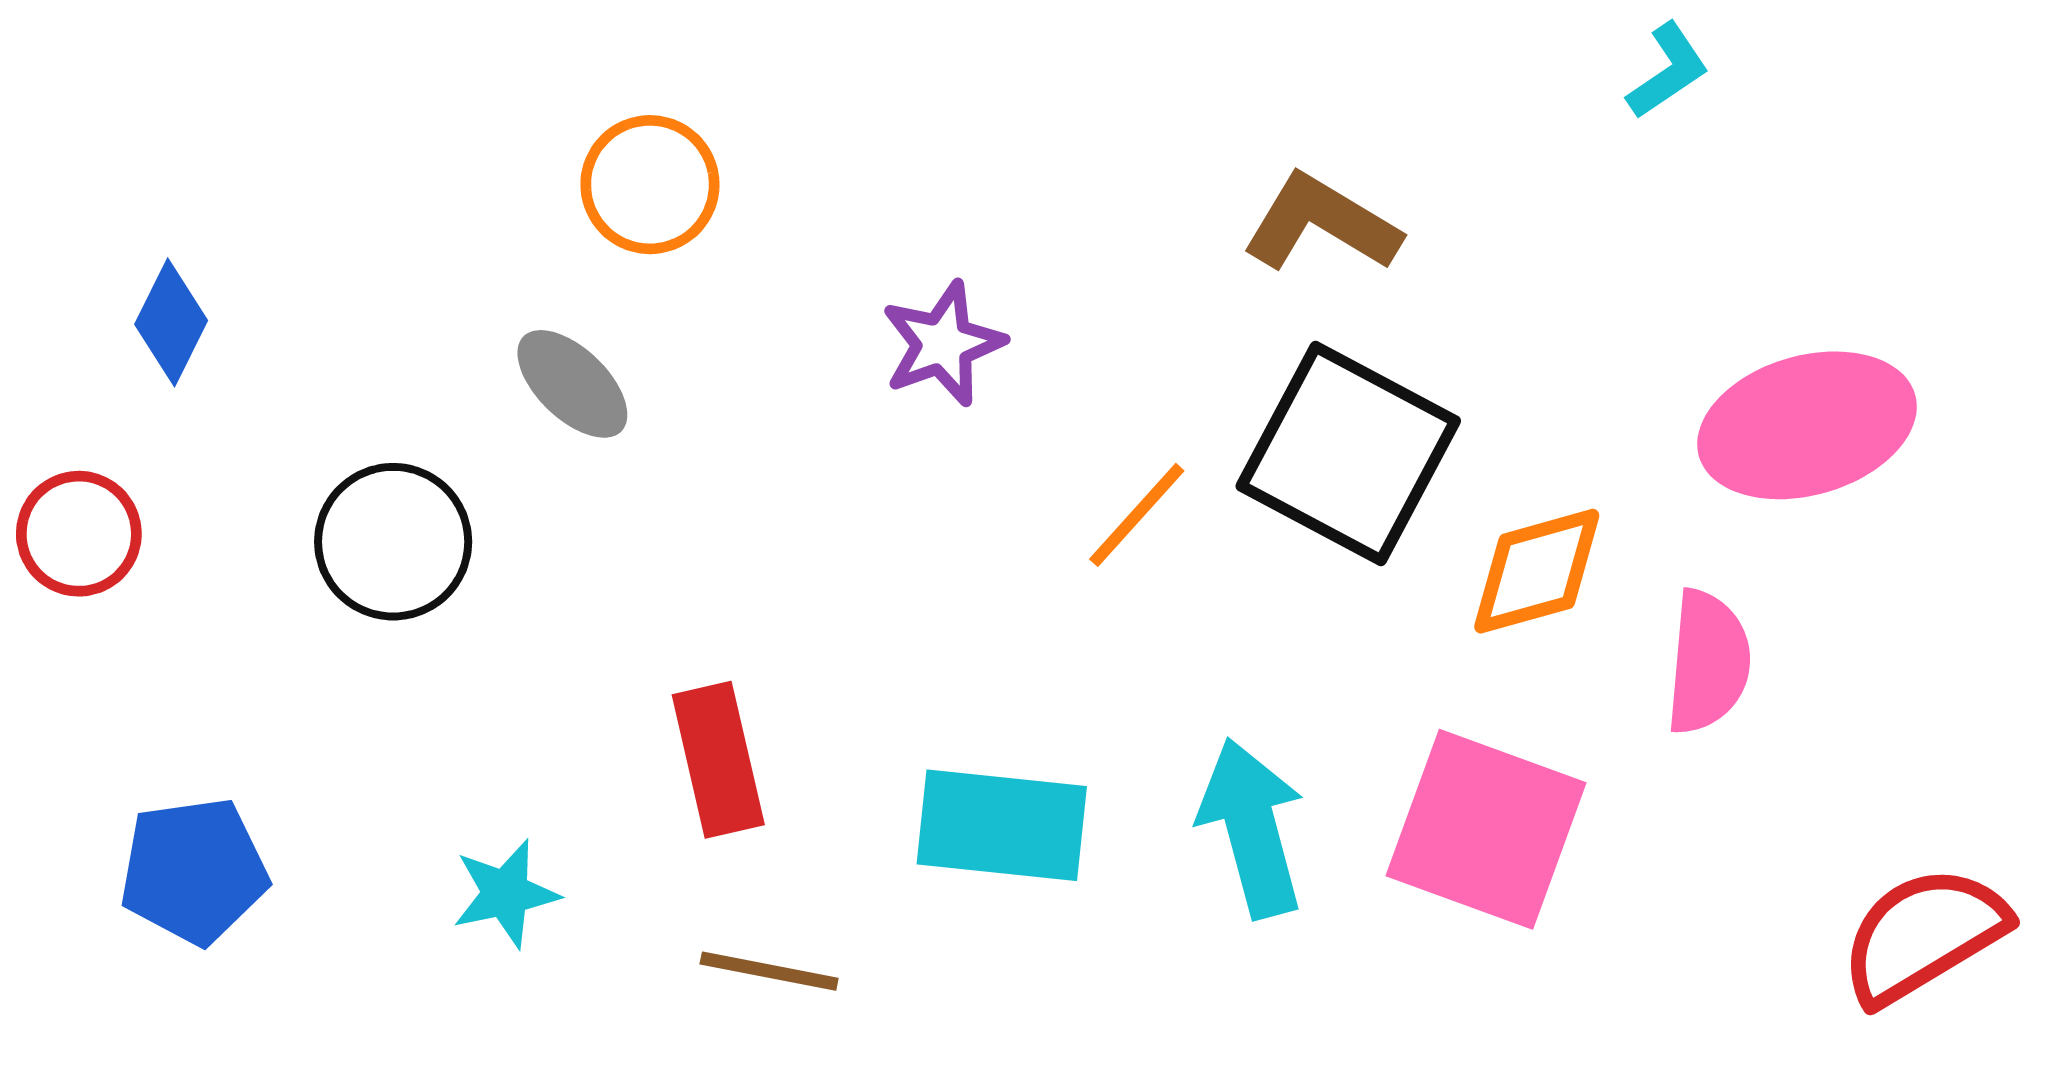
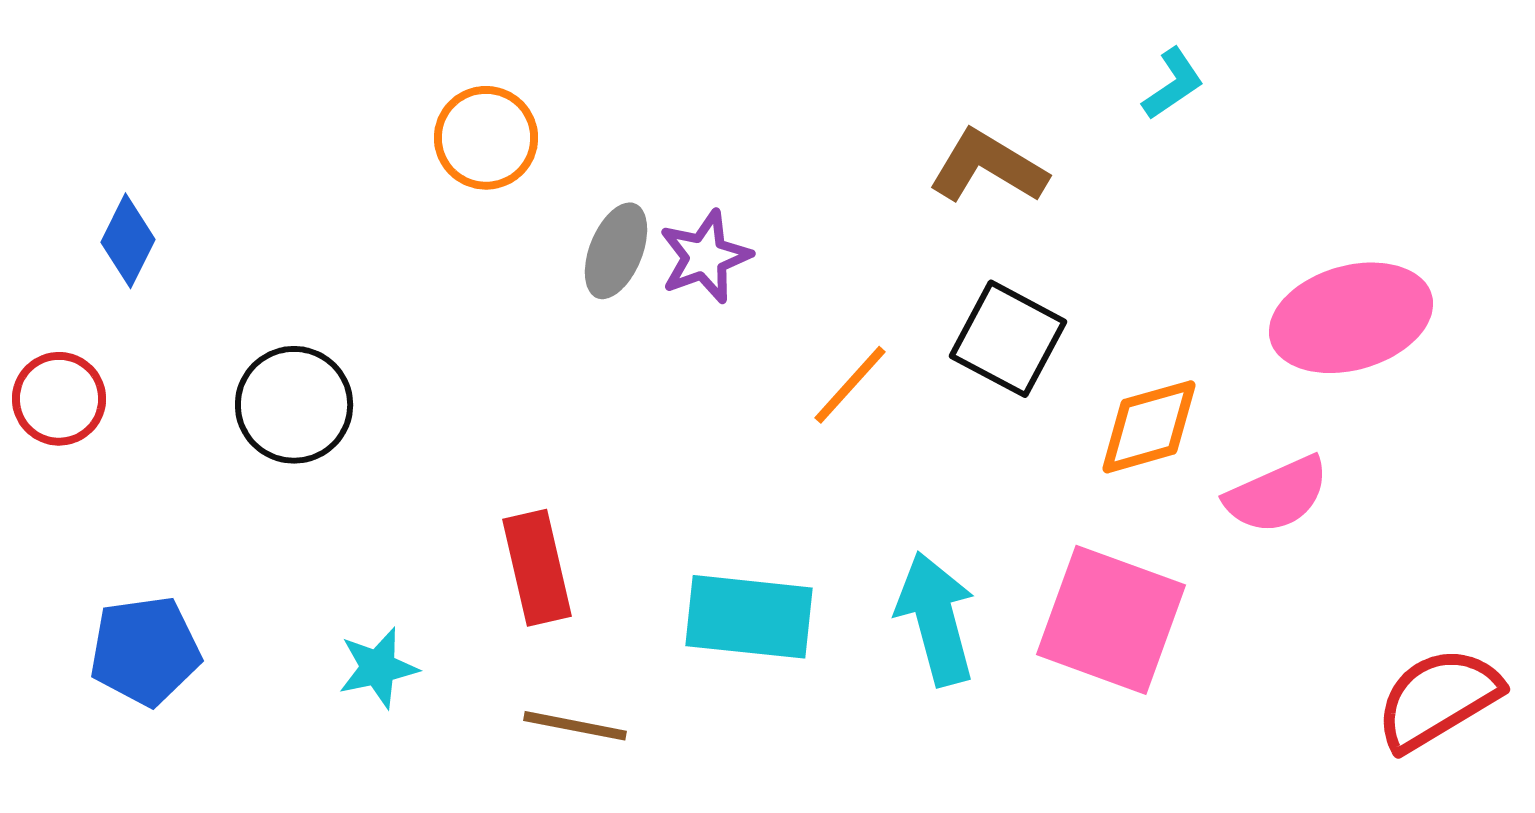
cyan L-shape: (1668, 71) -> (1173, 84), moved
gray ellipse: (572, 384) -> (616, 251), moved, turned 68
black square: (1348, 453) -> (1008, 339), size x0.7
pink semicircle: (1708, 662) -> (1277, 495), turned 61

